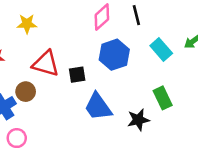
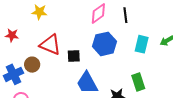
cyan rectangle: (161, 50) -> (142, 44), turned 48

